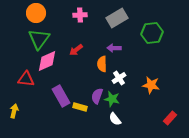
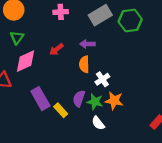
green hexagon: (152, 33) -> (130, 21), moved
green triangle: (39, 39) -> (17, 38), size x0.6
purple arrow: (114, 48) -> (87, 44), moved
orange star: (151, 85) -> (114, 101), moved
yellow rectangle: (80, 107) -> (61, 110), turned 32

